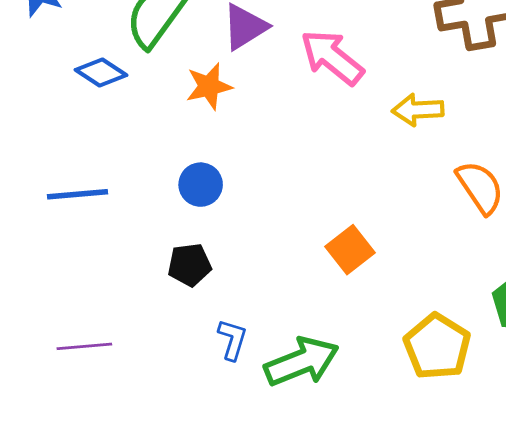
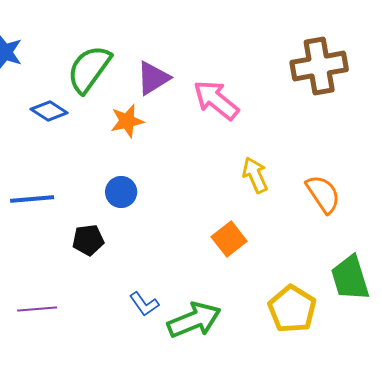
yellow arrow: (418, 110) -> (255, 175), moved, turned 69
black pentagon: (190, 265) -> (88, 240), moved
blue L-shape: (232, 340) -> (144, 304), turned 128

